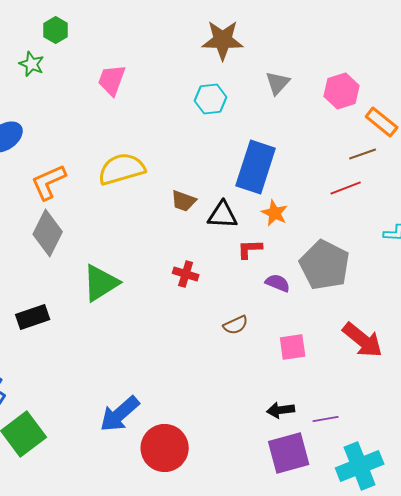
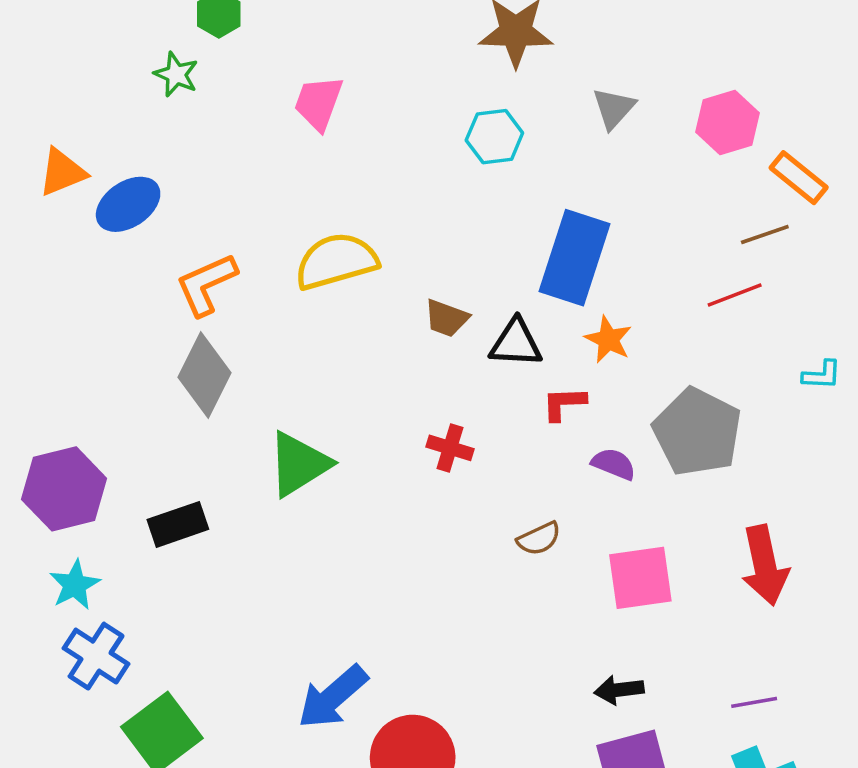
red arrow: (363, 340) -> (765, 565), turned 39
pink square: (293, 347) -> (640, 578), size x1.4
purple line: (326, 419) -> (754, 702), moved

